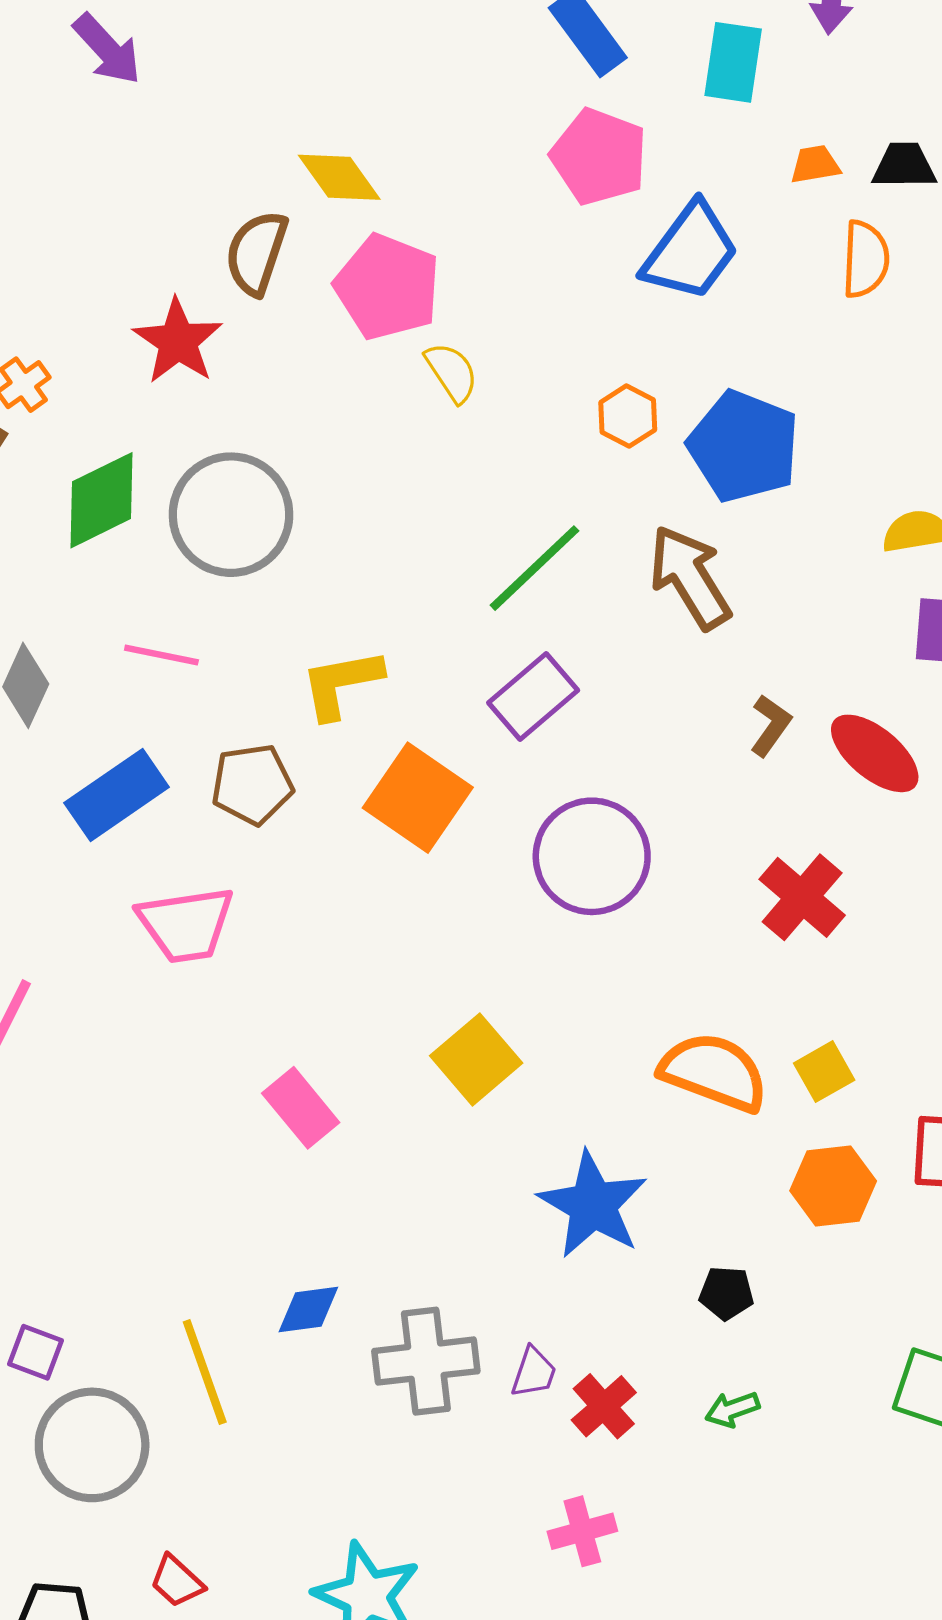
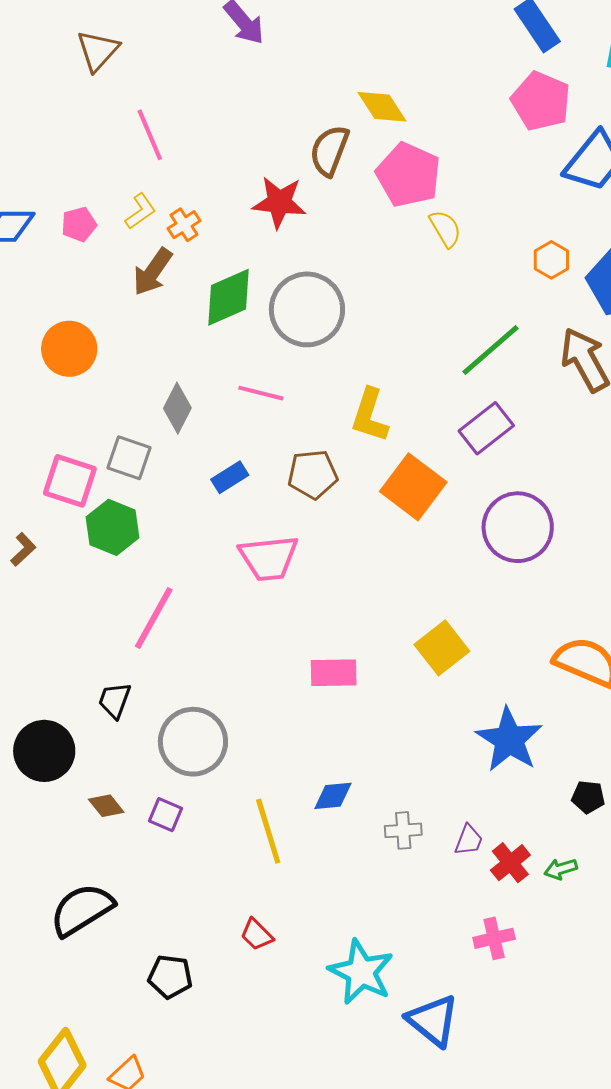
red star: (178, 341) -> (279, 202), turned -30
yellow L-shape: (341, 684) -> (370, 415), turned -64
blue rectangle: (117, 795) -> (230, 477), size x0.6
pink rectangle: (301, 1108) -> (334, 673), turned -54
gray cross: (426, 1361) -> (403, 830), size x0.6
green arrow: (732, 1409) -> (561, 869), moved
gray circle: (92, 1445) -> (193, 742), moved
red trapezoid: (177, 1581) -> (257, 935), moved

